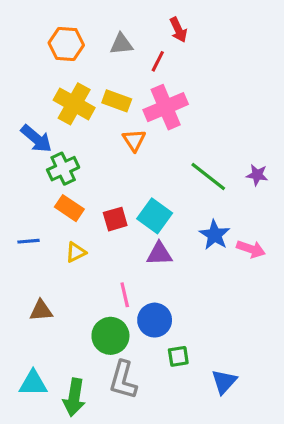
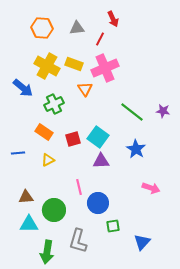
green cross: (63, 169) -> (54, 104), moved
pink arrow: (251, 249) -> (151, 188), moved
green circle: (110, 336) -> (54, 210), moved
cyan triangle: (33, 383) -> (29, 224), moved

